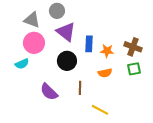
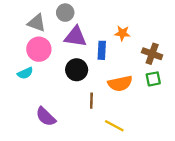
purple triangle: (66, 32) -> (75, 37), turned -30
orange star: (107, 51) -> (122, 33), moved
orange semicircle: (105, 73) -> (120, 83), size x1.5
purple semicircle: (49, 92) -> (46, 117), moved

